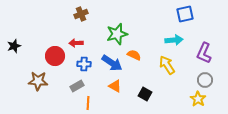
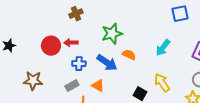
cyan arrow: (174, 40) -> (163, 48), moved, turned 132
red circle: (55, 56) -> (51, 46), moved
yellow arrow: (167, 65) -> (162, 83), moved
orange triangle: (115, 86) -> (98, 86), moved

